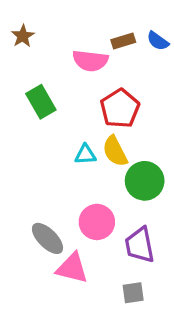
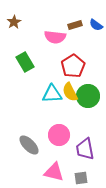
cyan triangle: (85, 154) -> (52, 94), size x1.5
green circle: (145, 181) -> (88, 96), moved
pink triangle: (72, 268) -> (54, 172), moved

